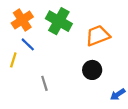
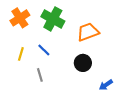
blue line: (28, 44) -> (44, 50), moved
yellow line: (13, 60) -> (21, 54), moved

